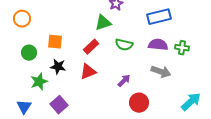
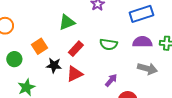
green triangle: (103, 23) -> (67, 22), moved
orange square: (55, 42) -> (40, 46), turned -35
black star: (58, 67) -> (54, 65), moved

